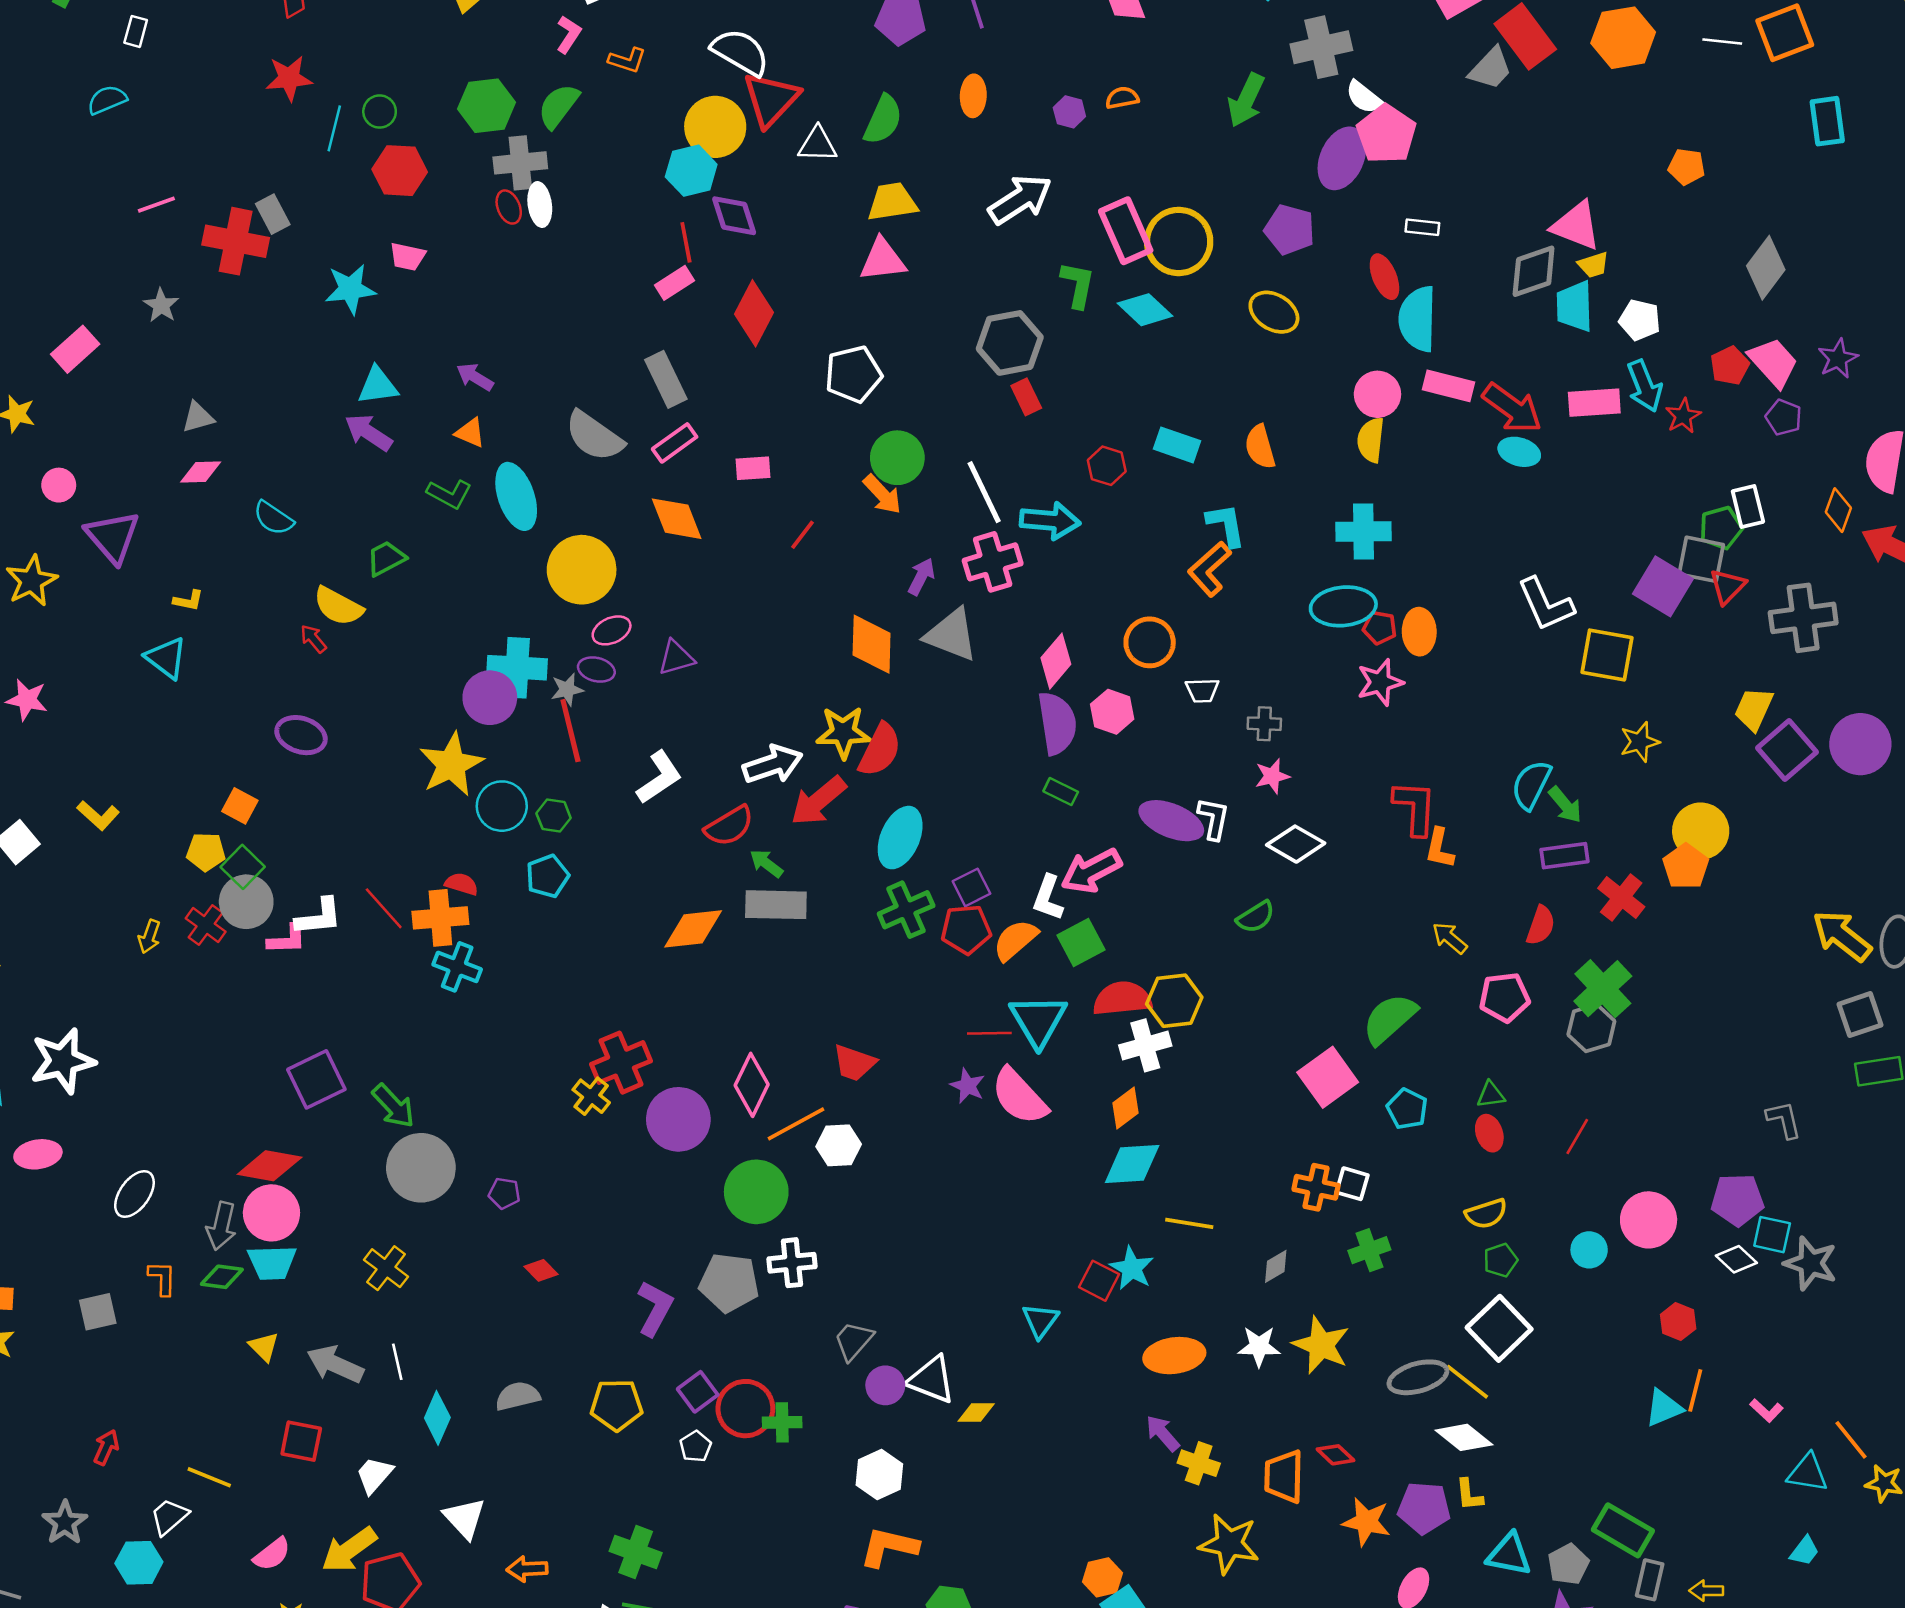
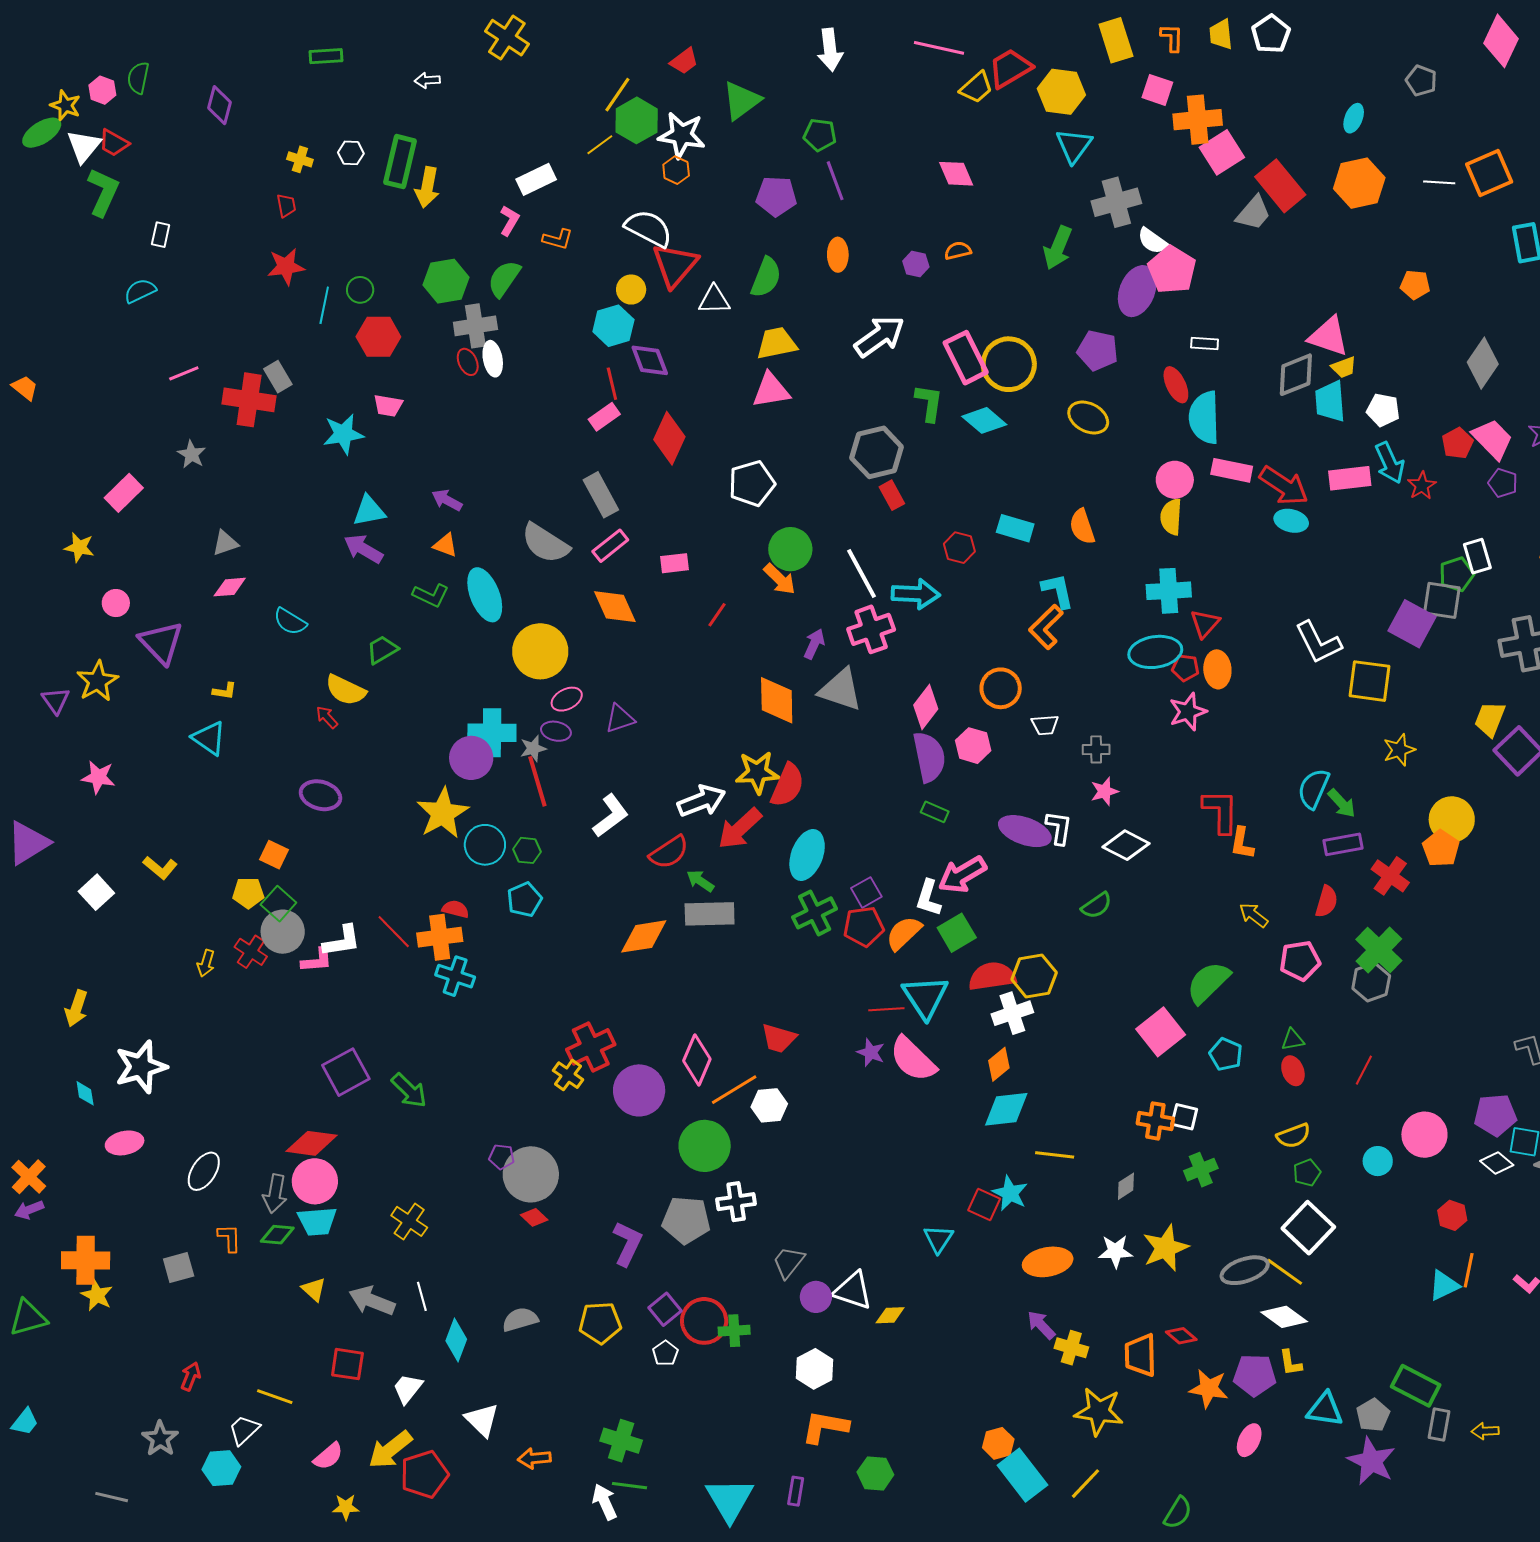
yellow circle: (715, 127) -> (631, 290), size x0.6
red triangle: (1727, 586) -> (1205, 624), moved
gray circle: (421, 1168) -> (531, 1174), moved
yellow star: (1321, 1345) -> (1165, 1248), turned 30

